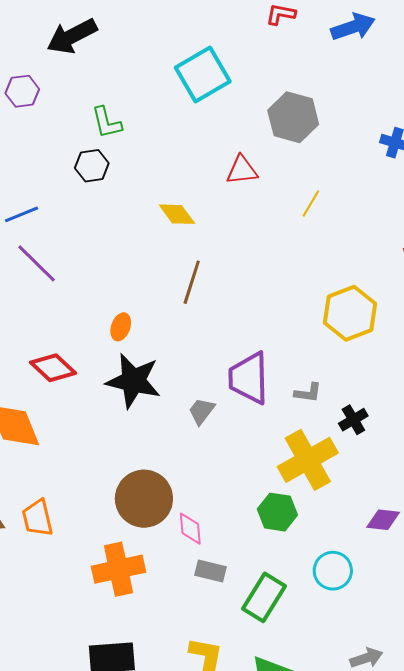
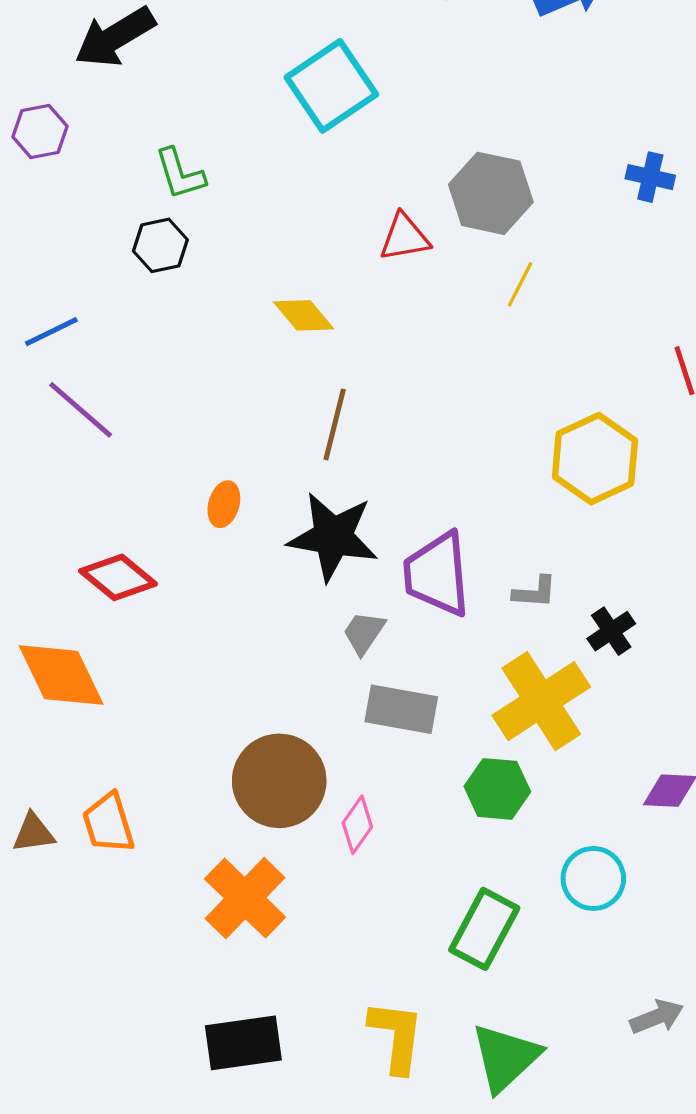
gray hexagon: (293, 117) -> (491, 193), moved
black star: (133, 381) -> (333, 537), moved
pink diamond: (190, 529) -> (357, 825), turned 44
orange cross: (118, 569) -> (245, 898), turned -30
gray rectangle: (211, 571) -> (401, 709), moved, size x1.4

